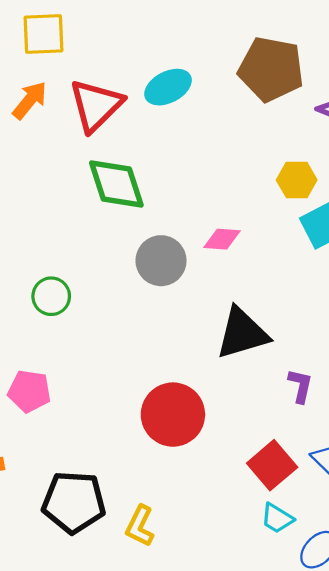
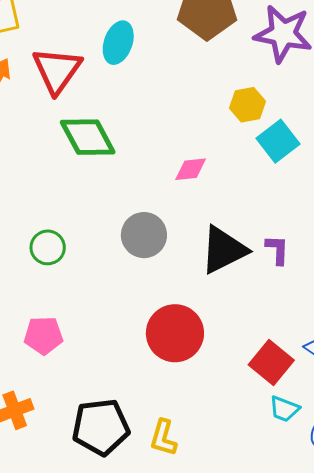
cyan ellipse: (168, 87) -> (118, 43), turned -33
gray circle: (161, 261) -> (144, 235), moved
purple L-shape: (300, 386) -> (277, 250), moved

